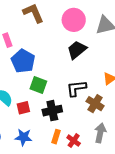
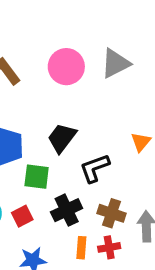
black trapezoid: (77, 50) -> (62, 138), moved
brown cross: (95, 104) -> (112, 213), moved
red cross: (74, 141) -> (109, 247), turned -32

